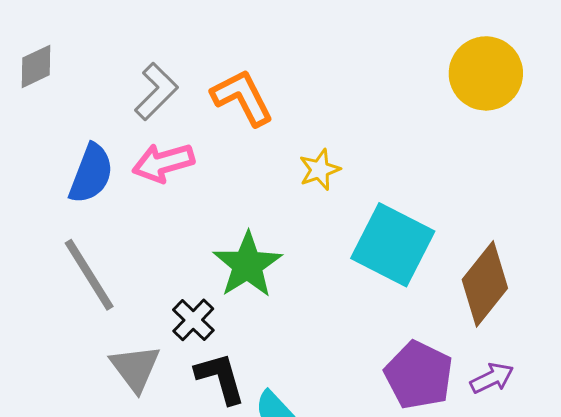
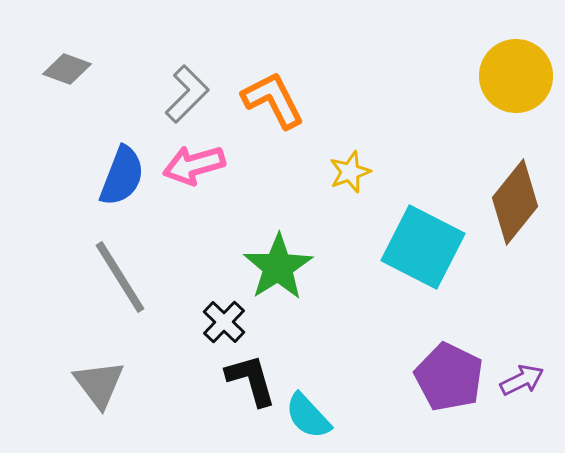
gray diamond: (36, 66) -> (67, 69), turned 45
brown diamond: (485, 284) -> (515, 202), moved
gray triangle: (135, 368) -> (99, 384), moved

